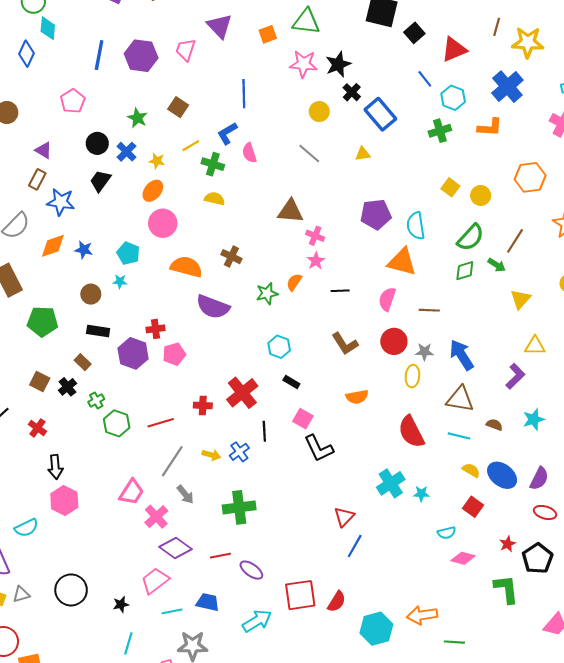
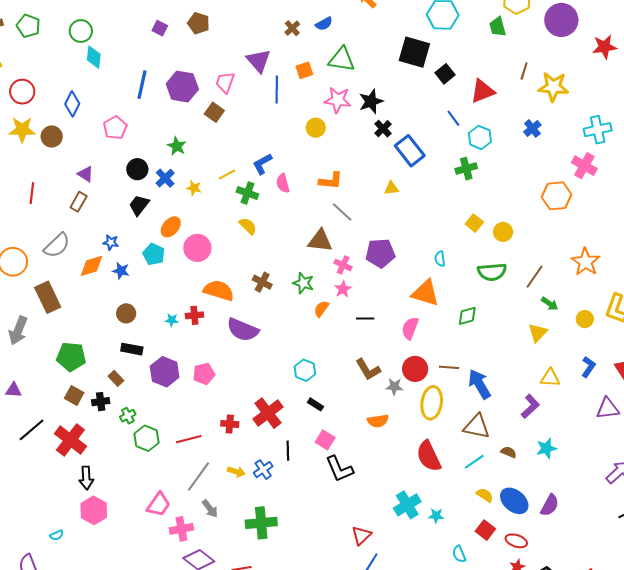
blue diamond: (27, 54) -> (72, 104), moved
blue cross: (507, 87) -> (532, 128), size x0.6
blue line: (244, 94) -> (277, 90), moved
brown square: (178, 107) -> (214, 112), moved
yellow circle: (319, 112) -> (316, 128), moved
orange L-shape: (490, 127) -> (331, 181), moved
gray line: (309, 154) -> (342, 212), moved
orange hexagon: (530, 177) -> (557, 196), moved
orange ellipse: (153, 191) -> (171, 227), moved
yellow semicircle: (215, 199) -> (248, 226), turned 30
blue star: (61, 202) -> (111, 242), moved, size x0.6
purple pentagon: (376, 214) -> (380, 253), moved
cyan semicircle: (416, 226) -> (440, 259), size x0.6
green semicircle: (471, 237) -> (492, 272), turned 40
cyan pentagon: (128, 253) -> (154, 254), moved
green arrow: (497, 265) -> (550, 304), moved
green diamond: (465, 271) -> (467, 316), moved
cyan star: (120, 281) -> (172, 320), moved
green star: (267, 294) -> (303, 283), moved, turned 30
brown line: (429, 310) -> (449, 367), moved
green pentagon: (42, 321) -> (71, 357), moved
red cross: (156, 329) -> (194, 315), moved
gray star: (424, 352) -> (394, 387), moved
yellow ellipse: (412, 376) -> (432, 403), size x1.5
black cross: (68, 387) -> (101, 402), turned 30
red cross: (37, 428) -> (70, 440), size x1.8
cyan line: (459, 436) -> (474, 462), turned -50
red ellipse: (545, 512) -> (516, 541), moved
pink cross: (156, 517) -> (181, 529), turned 30
cyan semicircle: (26, 528) -> (57, 535), size x0.6
cyan semicircle: (447, 533) -> (459, 554), turned 78

